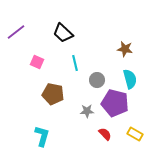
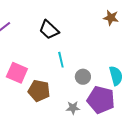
brown star: (125, 49) -> (111, 18), moved
pink square: (37, 62) -> (17, 73), moved, size x1.5

